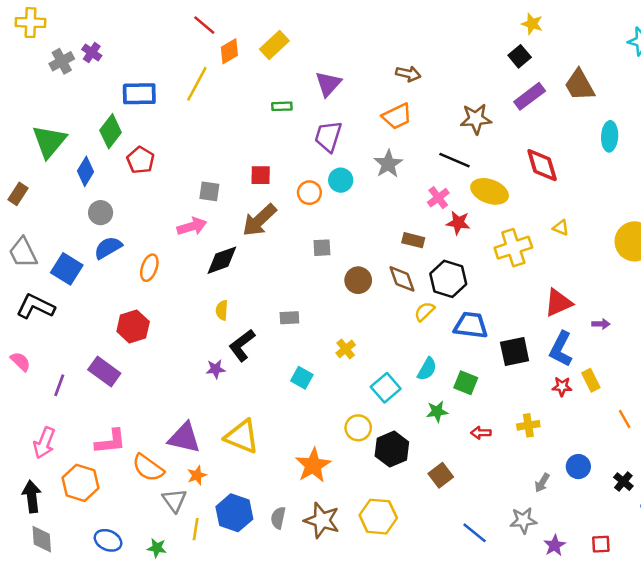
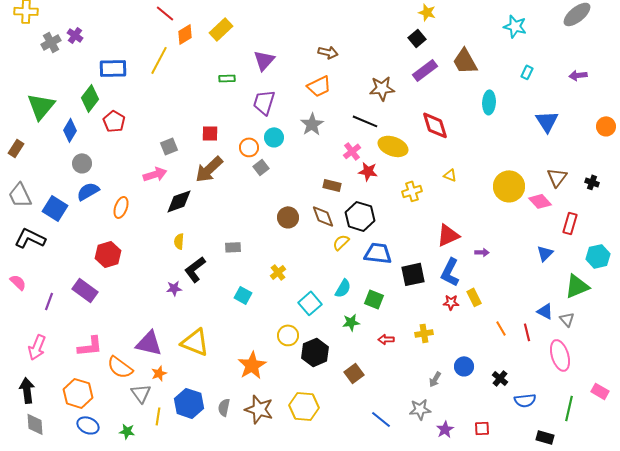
gray square: (209, 191) -> (169, 146), turned -30
gray square: (322, 248) -> (261, 167), moved, turned -35
yellow cross: (513, 248) -> (412, 191), size x0.7
orange hexagon: (81, 483) -> (78, 393), moved

